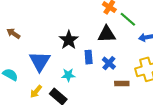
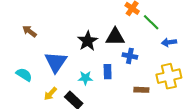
black triangle: (107, 34) -> (115, 37), moved
blue rectangle: (89, 57) -> (108, 72), moved
blue cross: (109, 63) -> (130, 56), moved, turned -32

